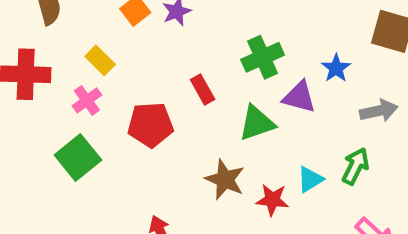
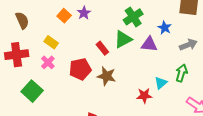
green cross: (263, 57) -> (133, 17), moved
green triangle: (257, 123) -> (123, 39), moved
green square: (78, 158) -> (32, 91), moved
brown star: (225, 179) -> (106, 76), moved

